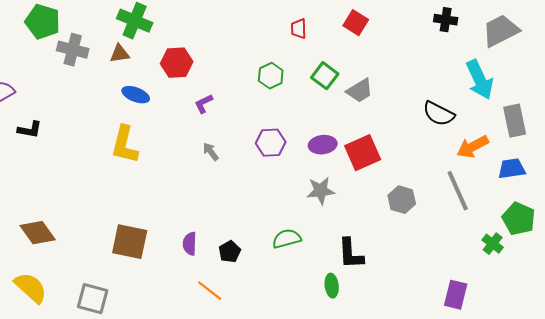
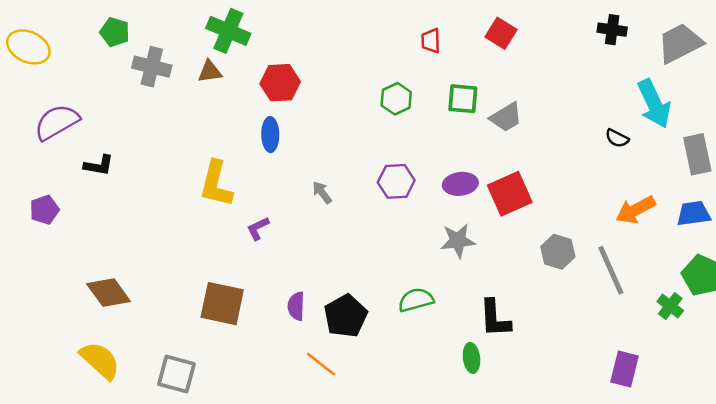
green pentagon: (43, 22) -> (115, 32), size x0.7
green square: (325, 76) -> (463, 99), turned -32
blue ellipse: (136, 95) -> (270, 135), moved, turned 68
purple L-shape: (204, 104) -> (258, 228), moved
black semicircle: (439, 114) -> (617, 138), moved, size x0.6
orange arrow: (473, 147) -> (636, 210), moved
gray line: (458, 191) -> (611, 270), moved
black pentagon: (230, 252) -> (346, 316), size x1.6

